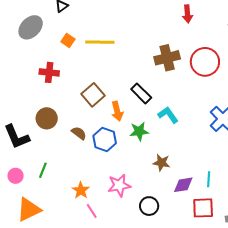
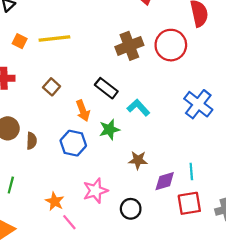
brown square: (93, 95) -> (52, 87), moved, size x0.7
brown semicircle: (79, 133) -> (32, 141), moved, turned 63

